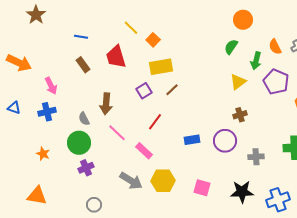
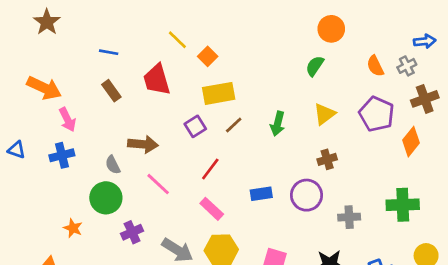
green arrow: (256, 61) -> (278, 124), moved
orange arrow: (19, 63) -> (44, 88), moved
brown arrow: (106, 104) -> (143, 144), turned -90
pink rectangle: (144, 151) -> (212, 209), moved
orange star: (43, 154) -> (73, 228), moved
purple cross: (86, 168) -> (132, 232), moved

